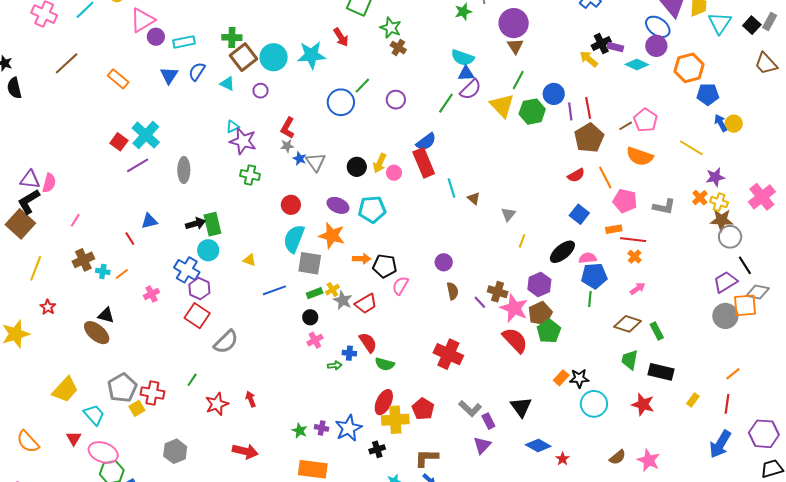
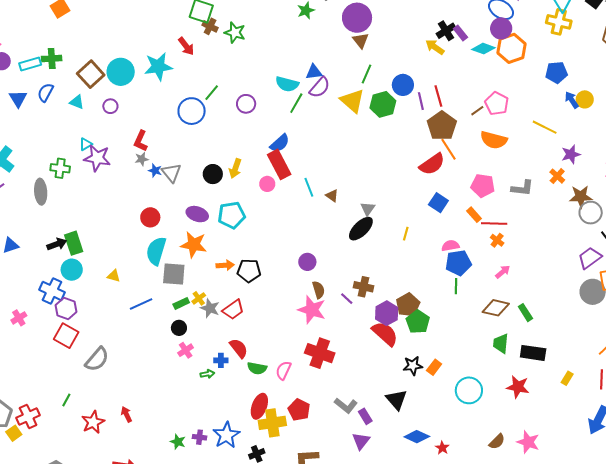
green cross: (232, 37) -> (52, 59), moved
purple rectangle: (615, 47) -> (460, 33), turned 42
brown cross: (398, 48) -> (210, 26), moved
cyan semicircle: (463, 58) -> (287, 84), moved
orange hexagon: (689, 68) -> (511, 48), moved
pink circle: (394, 173) -> (267, 184), moved
green cross: (250, 175) -> (60, 168), moved
red semicircle: (576, 175) -> (432, 164), size x1.5
orange line: (605, 177) -> (448, 149), moved
yellow cross: (719, 202) -> (559, 22), moved, size x1.4
orange rectangle: (614, 229) -> (474, 215), turned 63
yellow line: (522, 241) -> (406, 234), moved
black ellipse: (562, 252) -> (361, 229), moved
purple hexagon: (539, 284) -> (387, 313), moved
pink semicircle: (400, 286) -> (283, 370), moved
pink star: (514, 308) -> (312, 310), moved
black star: (579, 378) -> (413, 366), moved
red cross: (152, 393) -> (28, 417), turned -30

